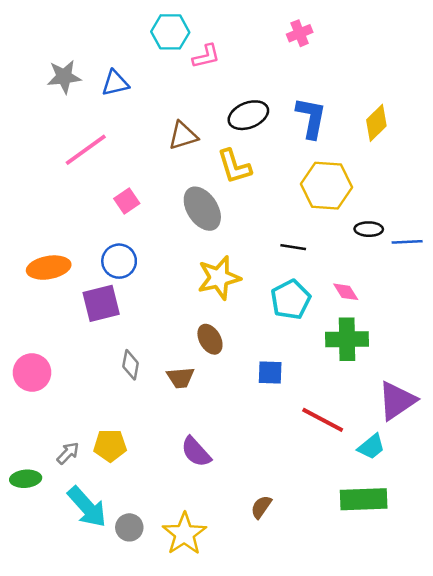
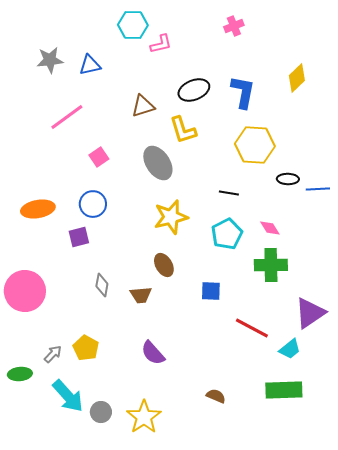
yellow diamond: (376, 123) -> (297, 78), moved
purple square: (101, 303) -> (79, 237), size x0.7
pink circle: (32, 372) -> (25, 291), size x1.4
yellow pentagon: (110, 445) -> (86, 348), turned 30
brown semicircle: (261, 507) -> (216, 396), moved, turned 78

